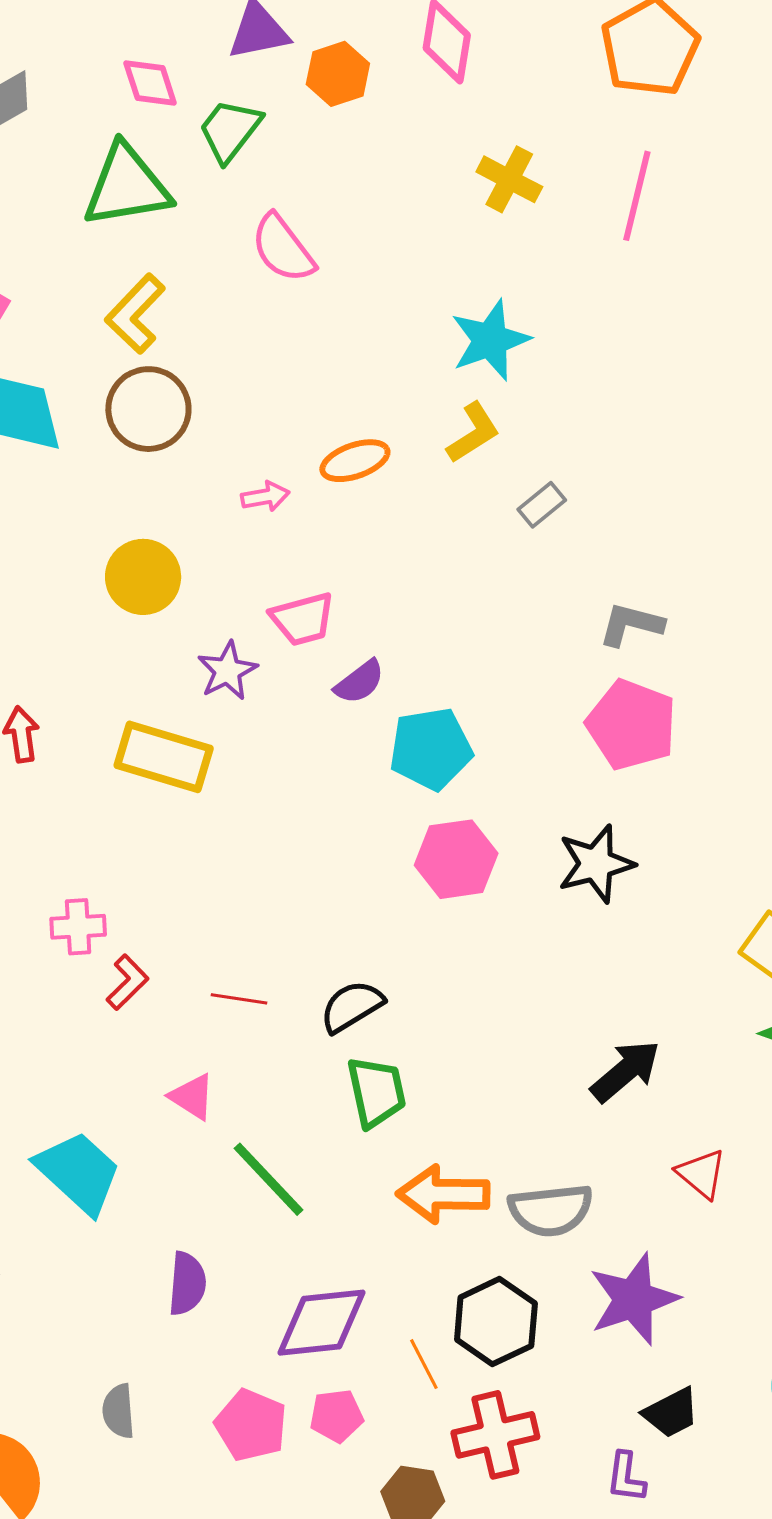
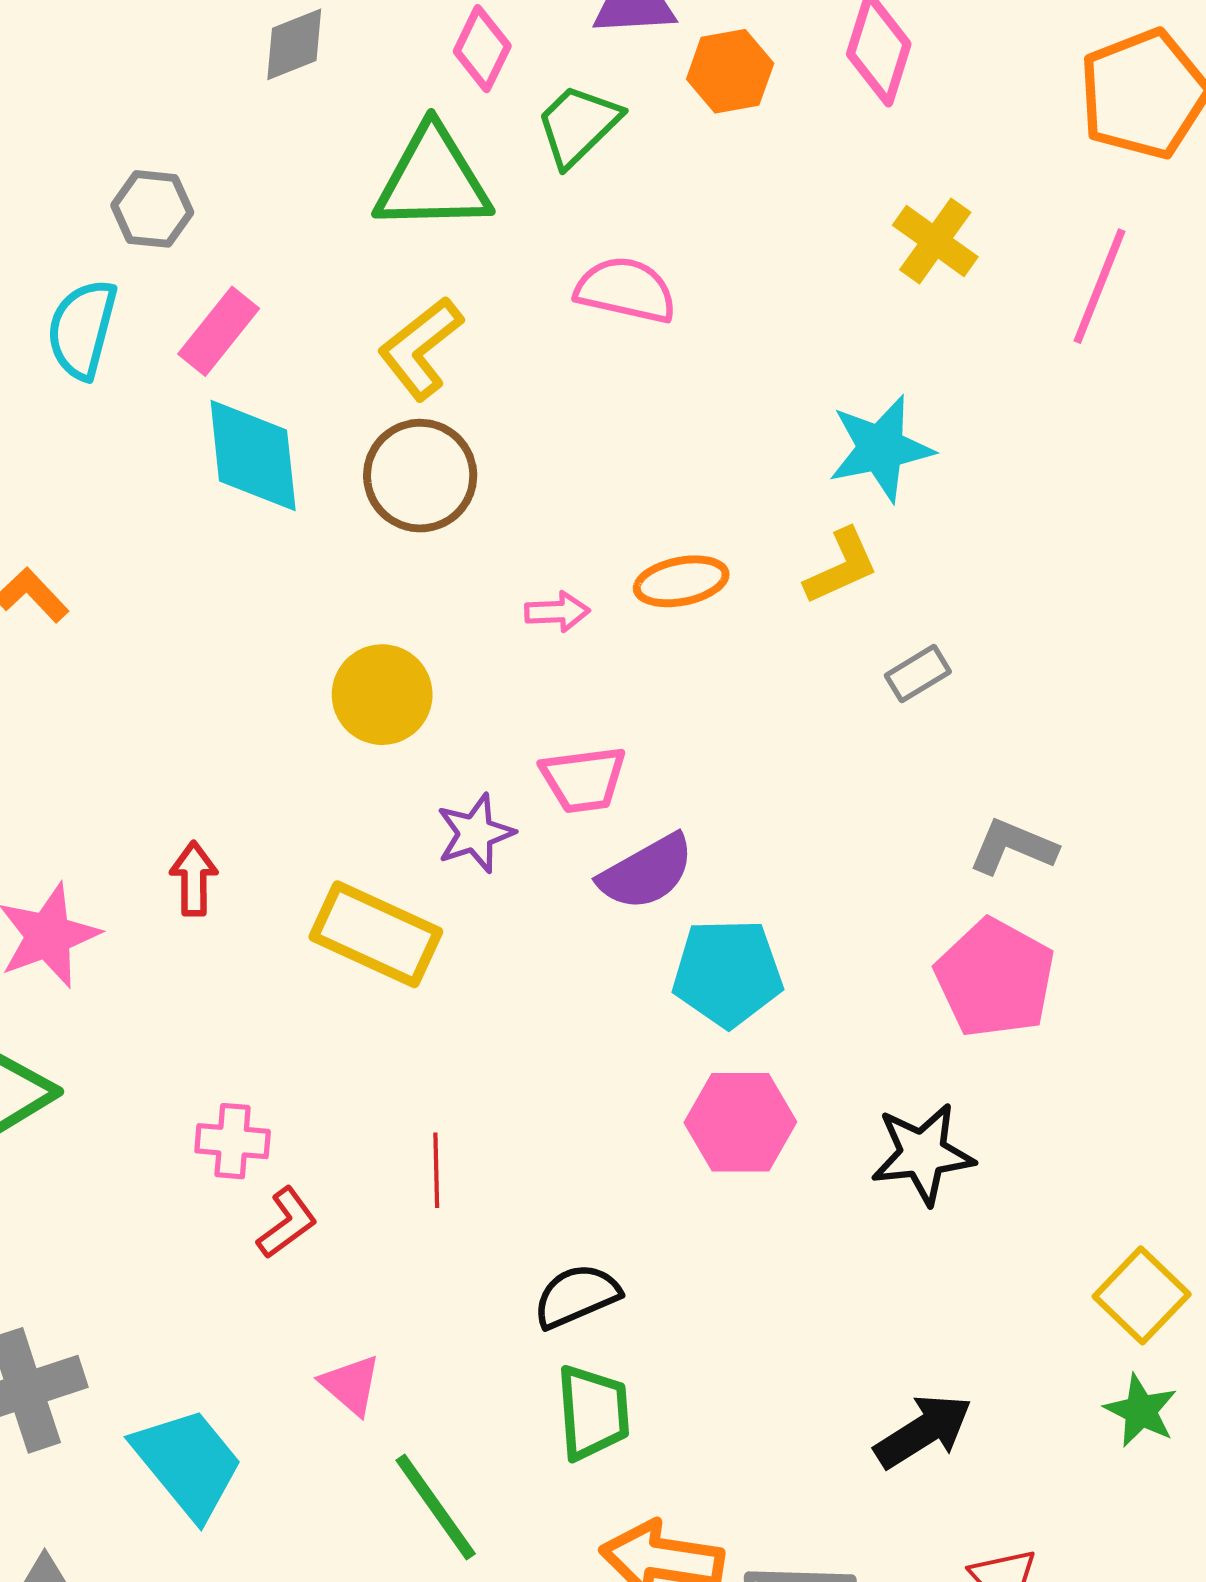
pink diamond: (150, 83) -> (482, 49), turned 36
pink semicircle: (283, 248) -> (626, 290), turned 132
purple semicircle: (360, 682) -> (646, 872), size x1.4
red line: (239, 999) -> (436, 1170), moved, turned 72

